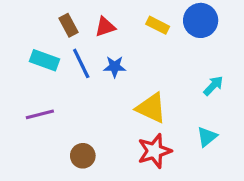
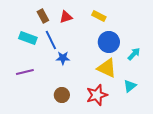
blue circle: (201, 20) -> (109, 42), moved
blue star: (115, 67) -> (63, 58), moved
yellow triangle: (151, 108) -> (107, 68), moved
brown circle: (83, 156) -> (62, 95), moved

